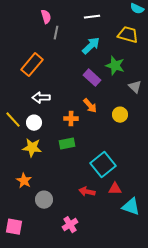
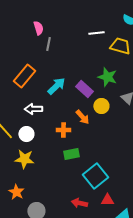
white line: (92, 17) -> (96, 33), moved
cyan arrow: (91, 46) -> (56, 86), moved
yellow circle: (120, 115) -> (101, 106), moved
green rectangle: (67, 144) -> (71, 154), moved

